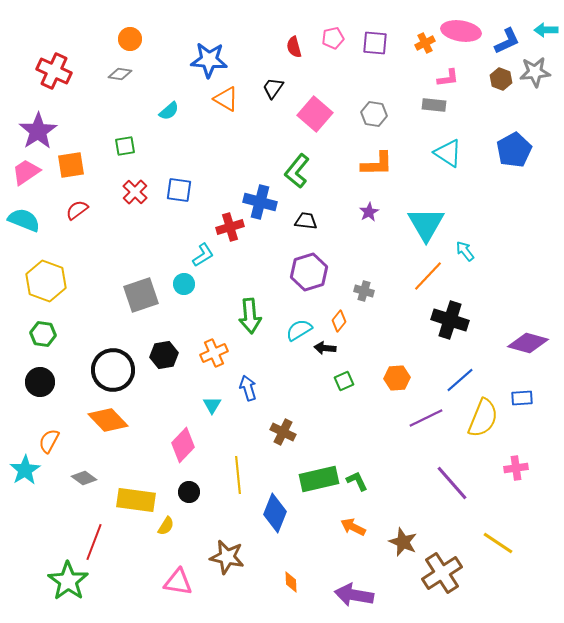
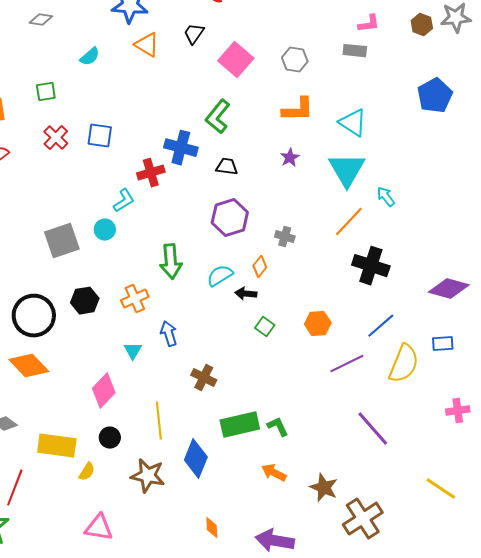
cyan triangle: (448, 153) -> (353, 123), moved
green square: (344, 381) -> (265, 327), turned -30
pink cross: (516, 468) -> (458, 411), moved
yellow line: (498, 543) -> (441, 489), moved
brown star: (227, 557) -> (148, 476), moved

